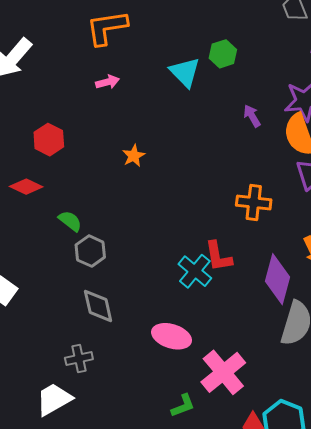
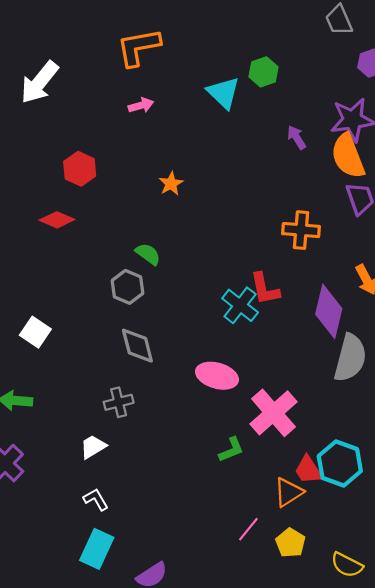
green semicircle: (70, 221) -> (148, 254), moved
white trapezoid: (54, 399) -> (93, 447), size x0.7

